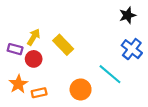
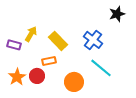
blue cross: (132, 49) -> (93, 40), moved
red circle: (34, 59) -> (37, 76), moved
orange rectangle: (39, 93) -> (49, 61), moved

